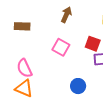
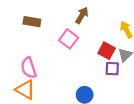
pink square: (61, 47) -> (69, 39), moved

